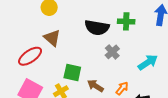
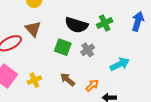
green cross: (126, 21) -> (105, 23), turned -35
green square: (72, 73) -> (63, 47), moved

